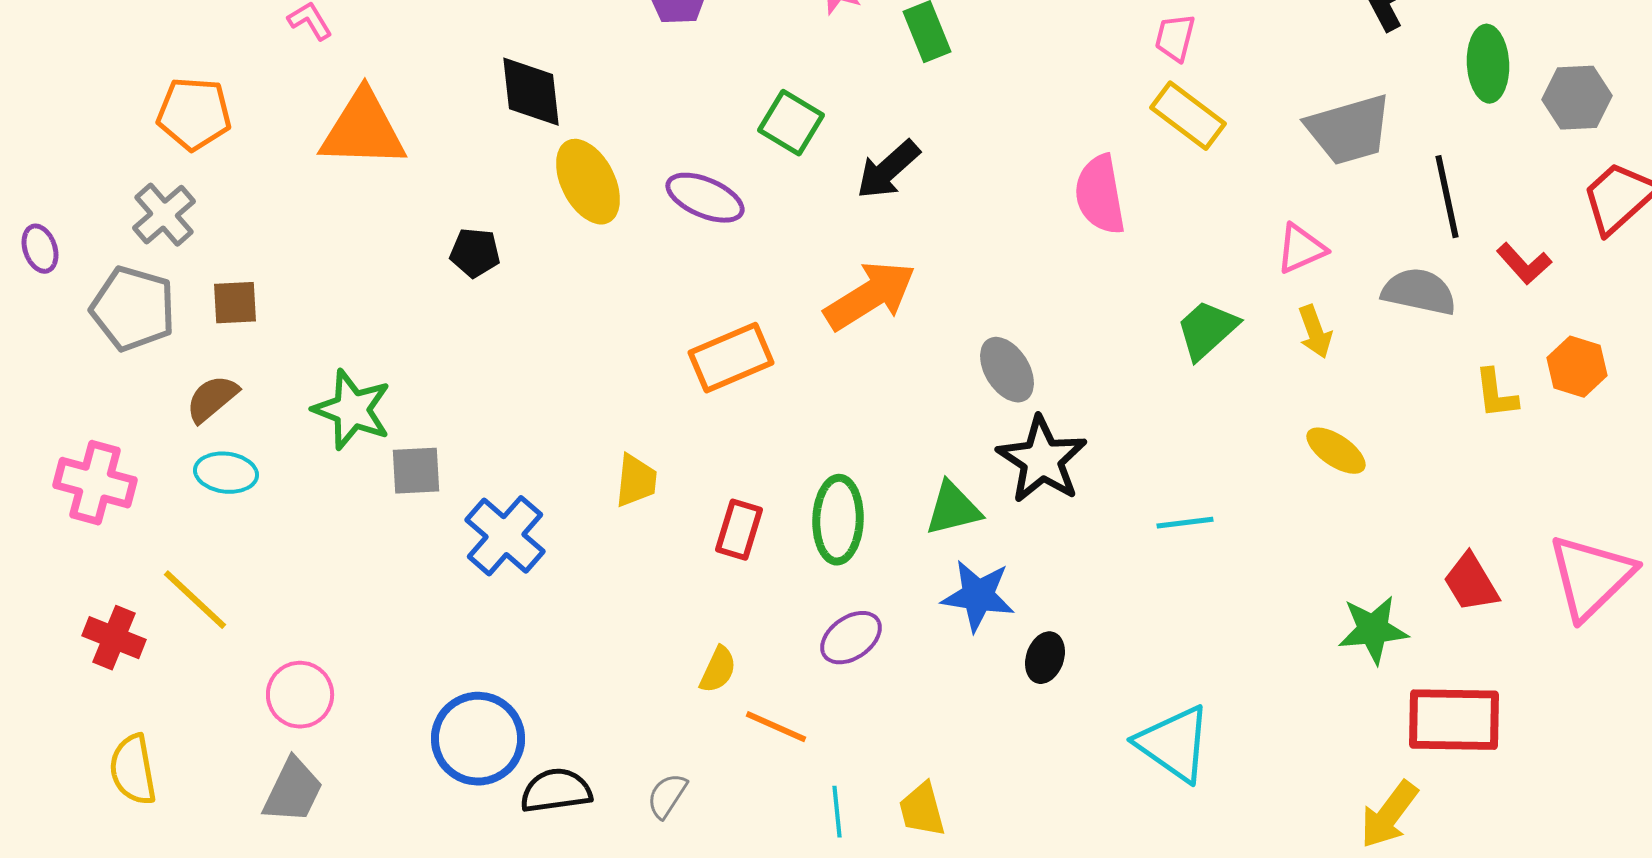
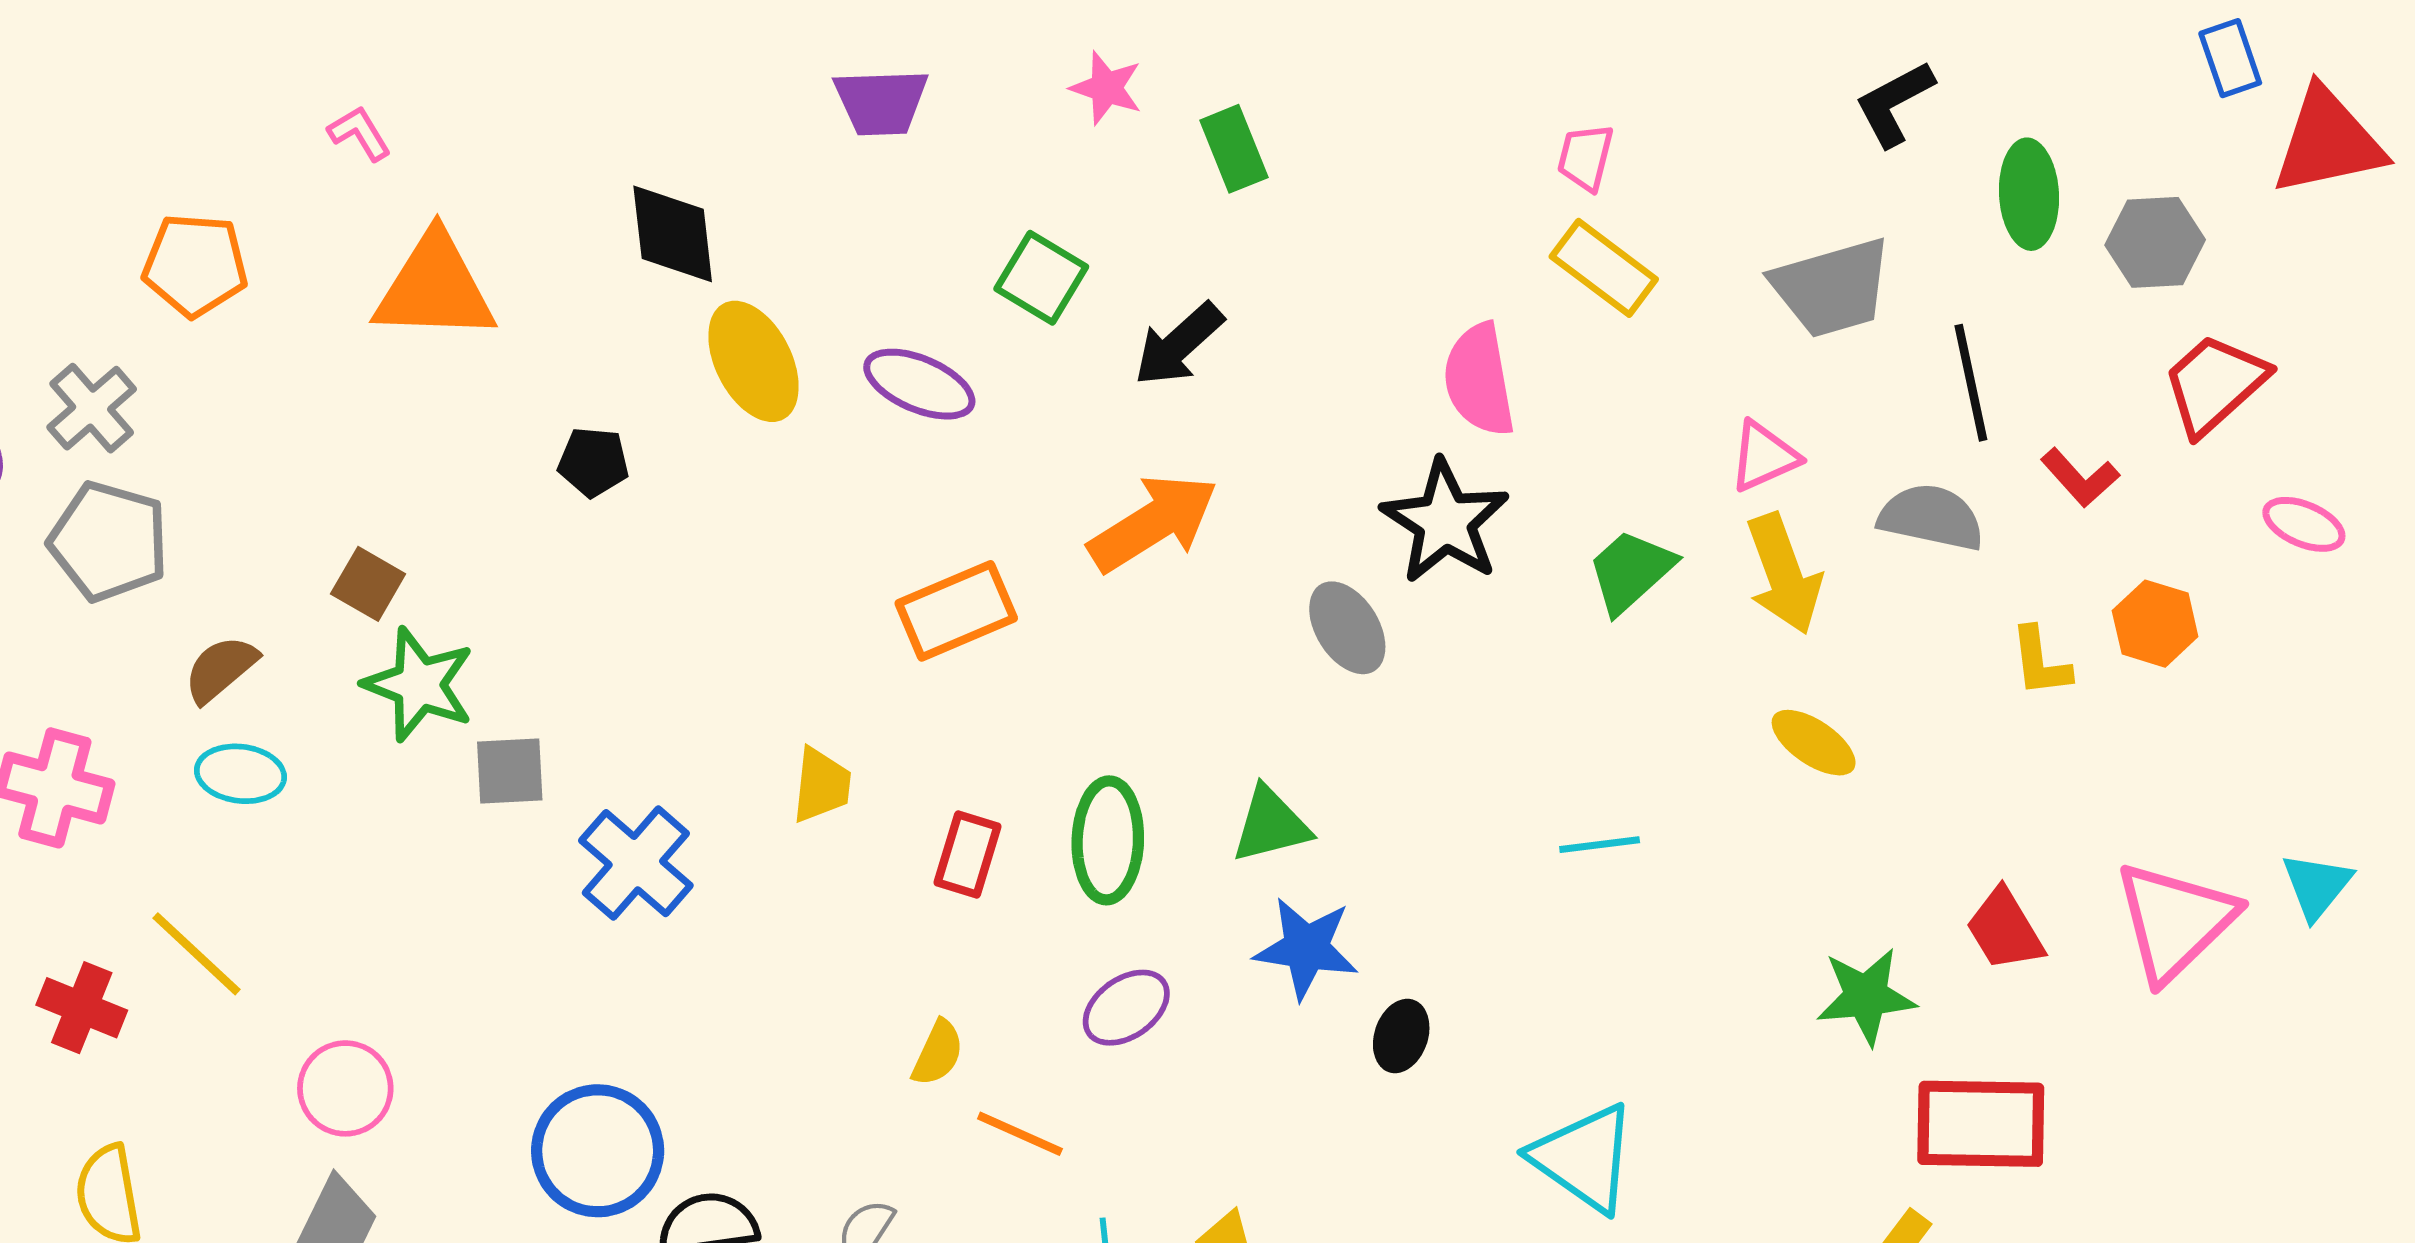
gray cross: (164, 215) -> (92, 408), moved
brown square: (235, 303) -> (368, 584), moved, turned 33
yellow arrow: (1315, 332) -> (1784, 574), size x1.6
black star: (1042, 460) -> (1445, 522), moved

